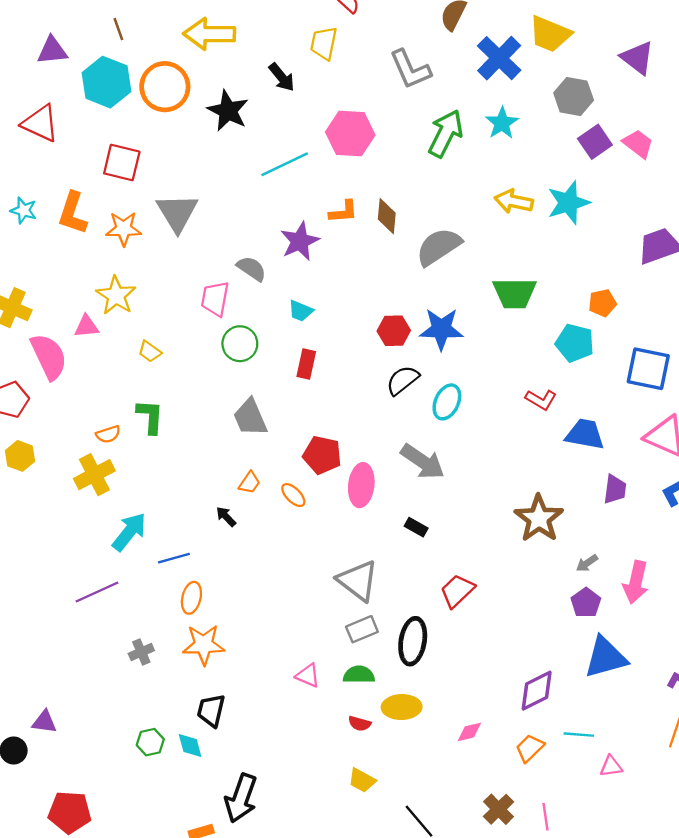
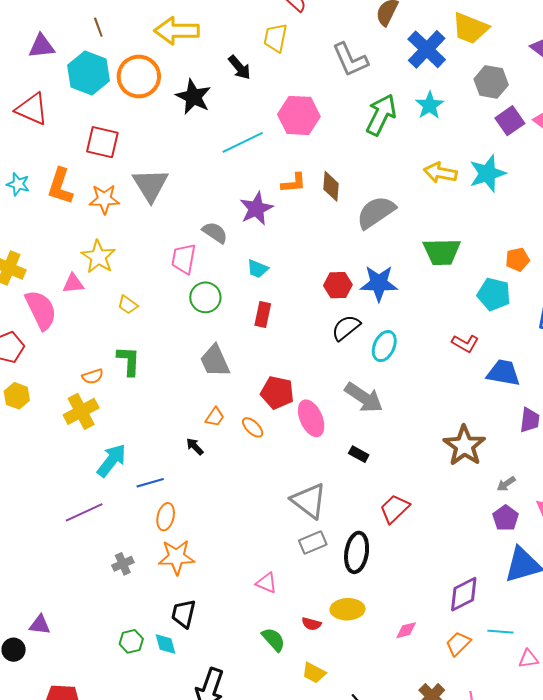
pink ellipse: (361, 485) -> (311, 418), turned -30
green semicircle: (359, 675) -> (273, 639), moved, turned 48

